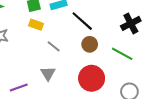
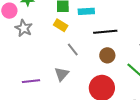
black line: (82, 21) -> (105, 32), turned -60

